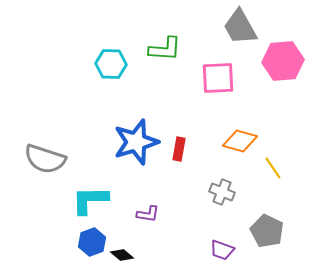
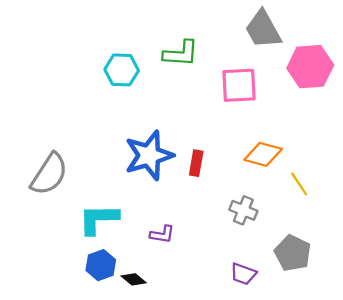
gray semicircle: (45, 159) -> (49, 174), turned -75

